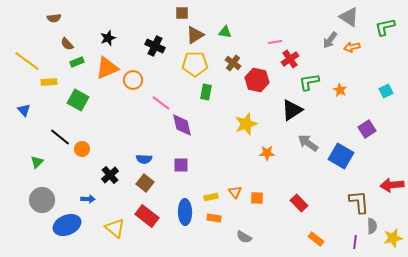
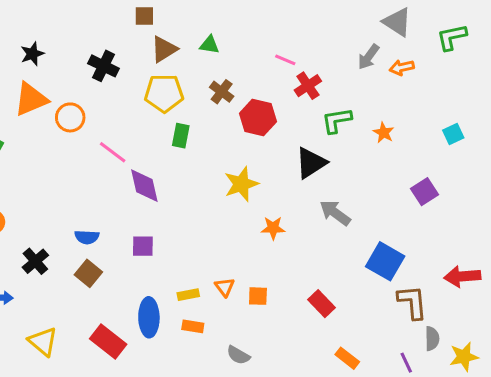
pink line: (275, 42) -> (285, 60), turned 32
blue square: (341, 156) -> (385, 261), moved
red rectangle: (147, 216) -> (108, 342), moved
purple line: (355, 242) -> (406, 363), turned -32

